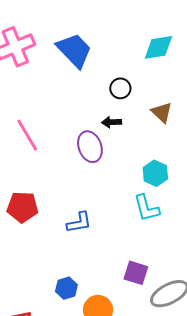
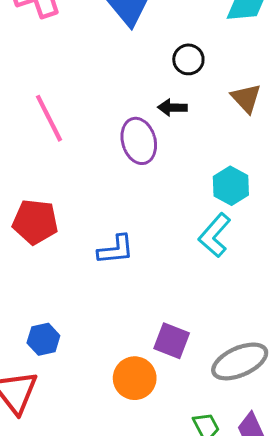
cyan L-shape: (146, 208) -> (215, 235), turned 52
purple square: (136, 273) -> (172, 341), moved
blue hexagon: (66, 288) -> (43, 339), moved

